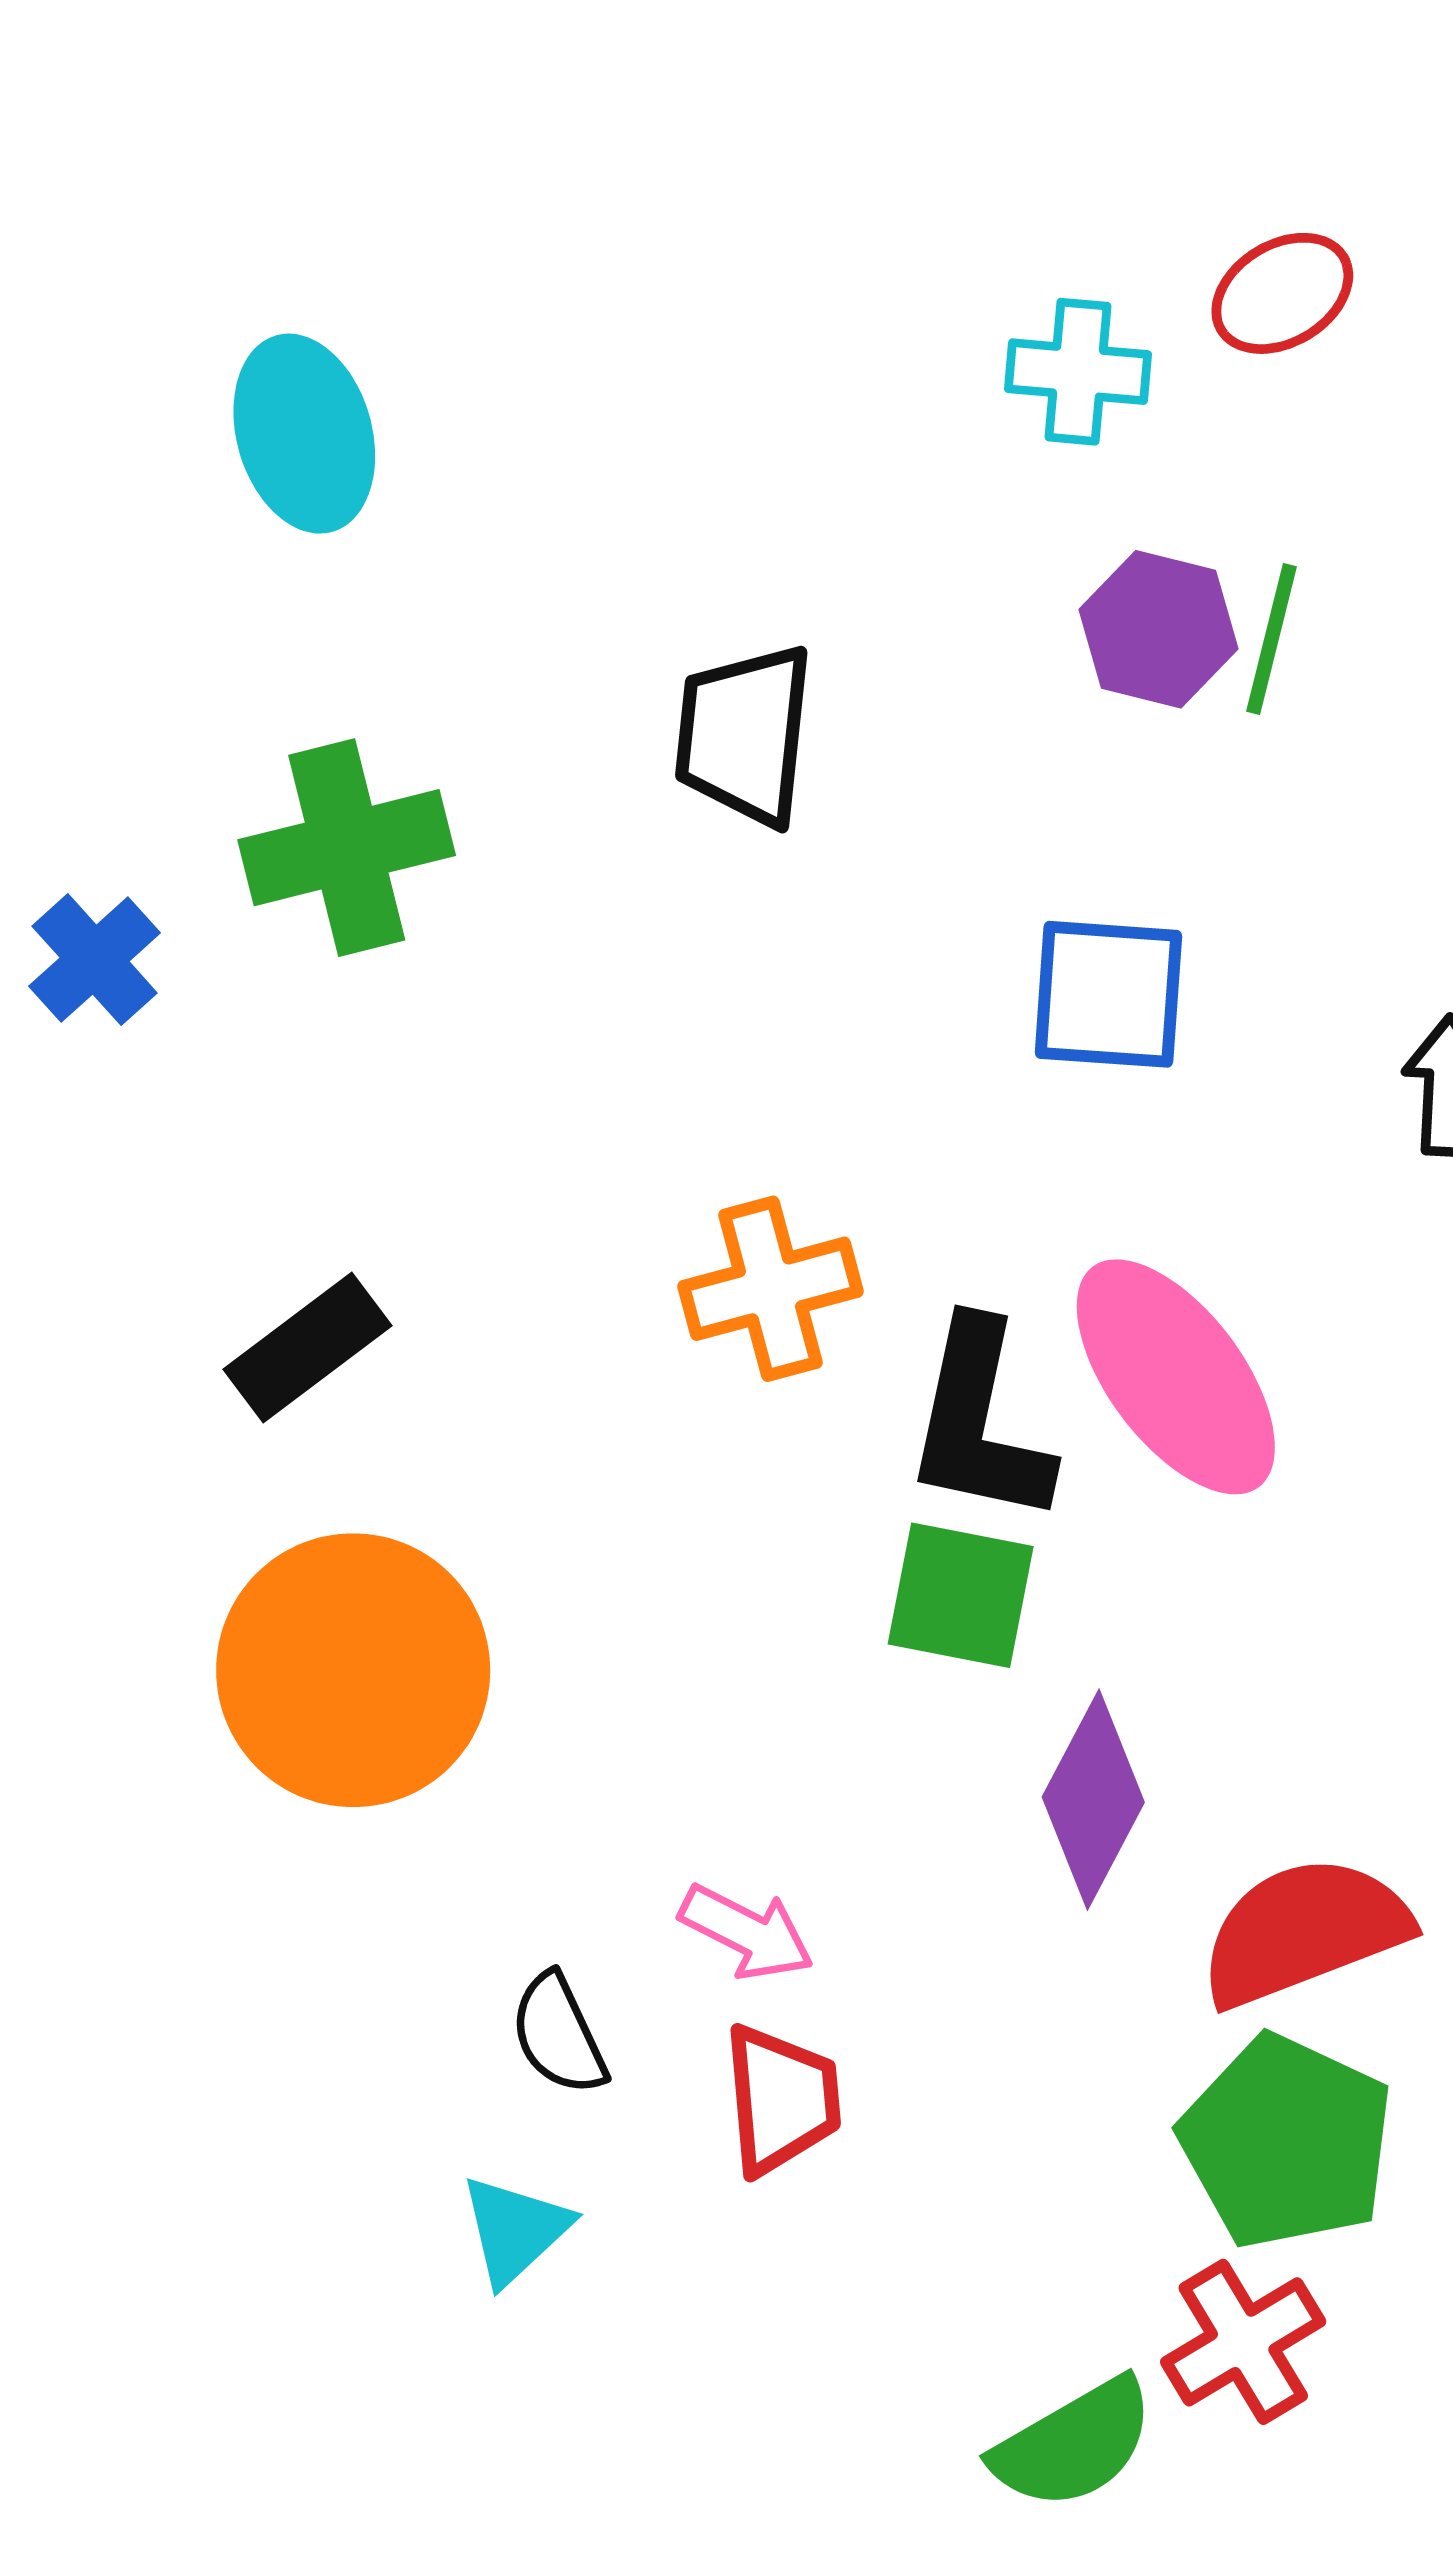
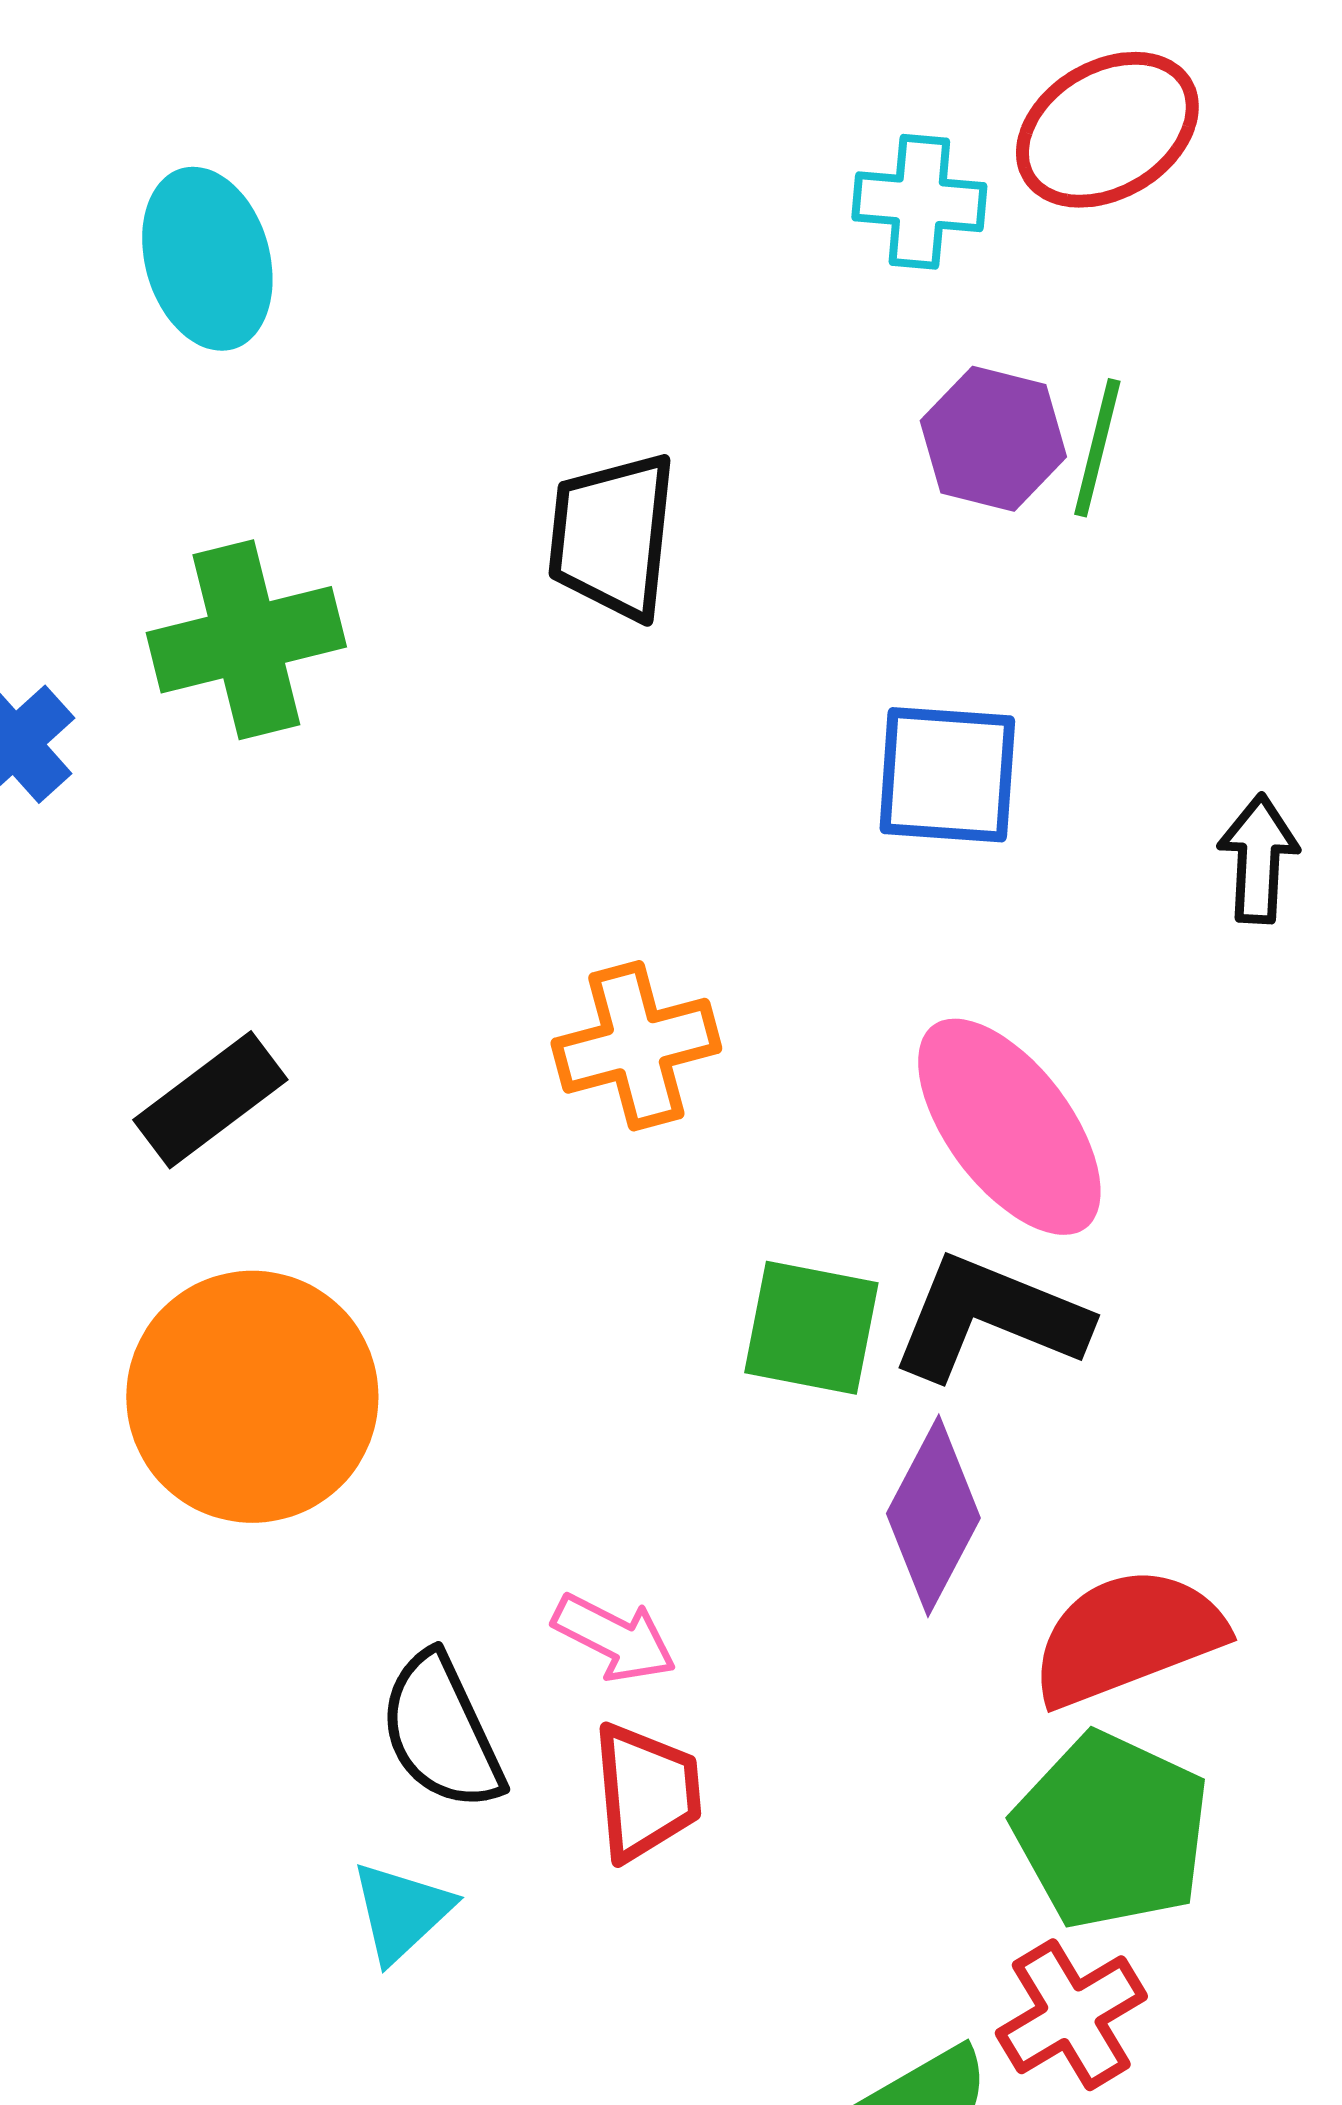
red ellipse: (1282, 293) -> (1107, 130), size x1.4
black L-shape: (979, 1422) -> (989, 1318), moved, turned 100
black semicircle: (559, 2034) -> (441, 1732), size x1.4

